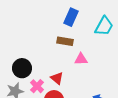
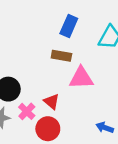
pink triangle: (81, 59) -> (81, 78), size x1.5

